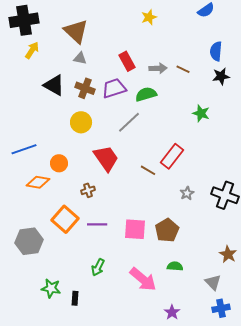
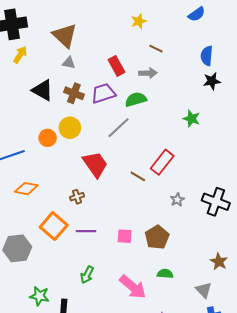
brown line: (183, 69) -> (156, 49), moved
orange circle: (59, 163) -> (48, 138), moved
pink square: (135, 229) -> (125, 236), size x0.7

